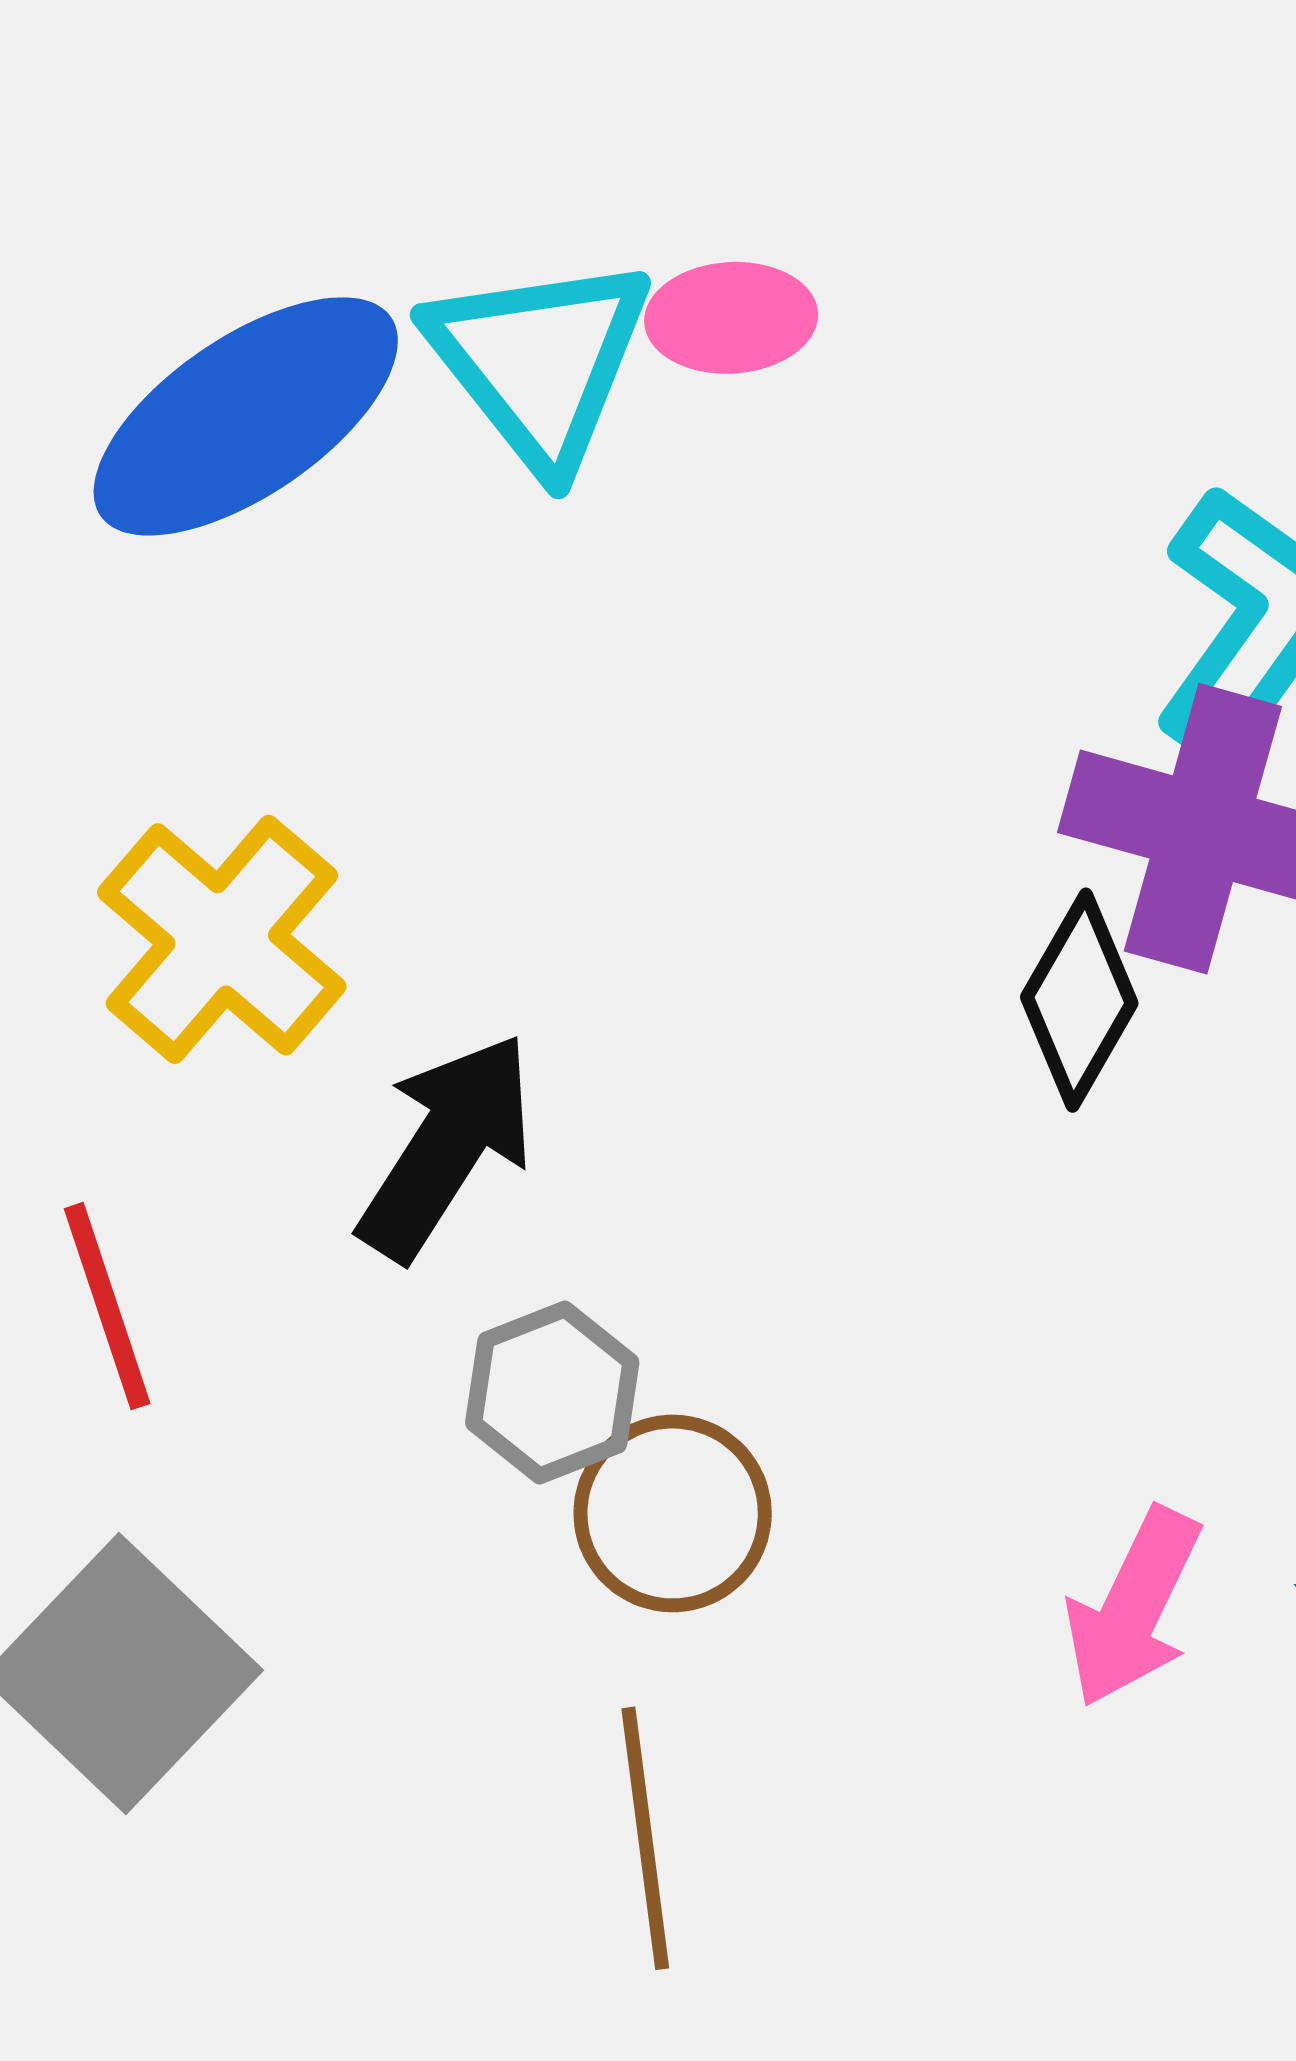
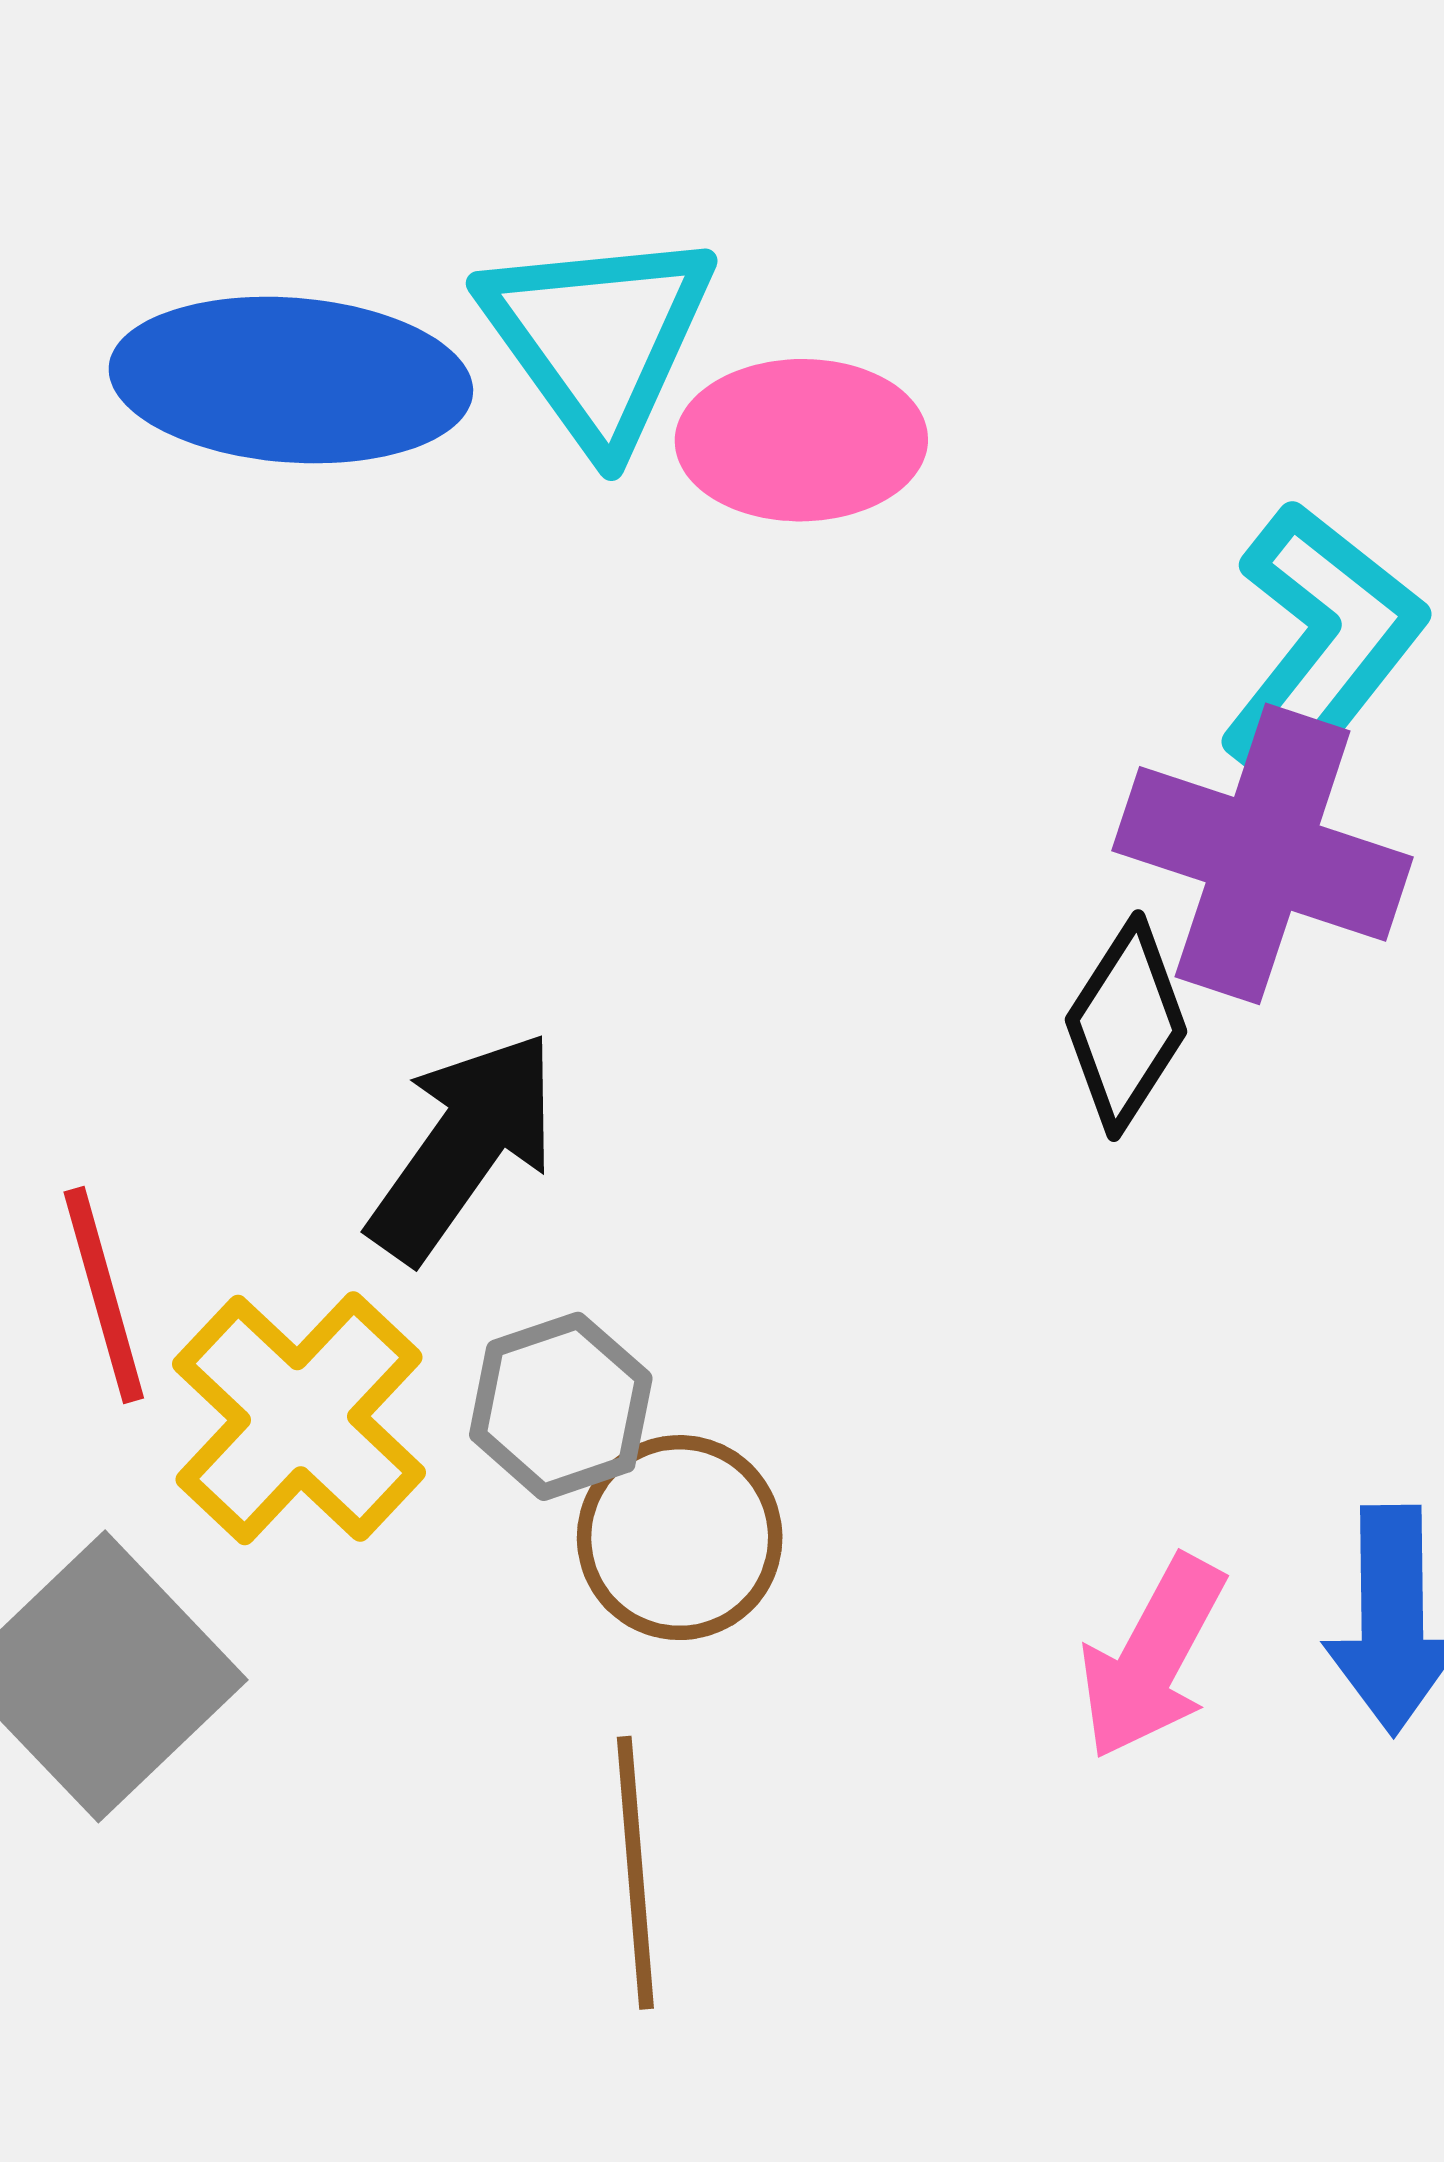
pink ellipse: (731, 318) -> (801, 440), moved, size x1.4
blue ellipse: (246, 416) -> (291, 380), turned 36
yellow cross: (222, 939) -> (299, 1418), moved

